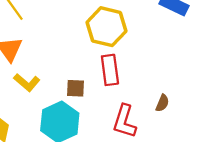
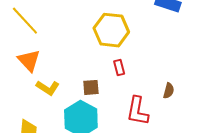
red rectangle: (110, 70) -> (119, 68), size x0.6

